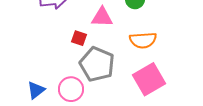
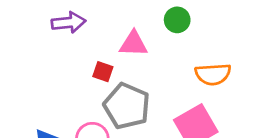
orange semicircle: (143, 40) -> (213, 74), moved

